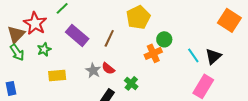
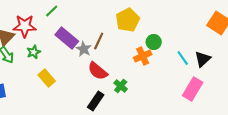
red star: (35, 23) -> (25, 26), turned -30
red semicircle: (108, 68) -> (98, 71), size x1.5
gray star: (93, 70) -> (84, 49), moved
yellow rectangle: (57, 75) -> (47, 78), turned 54

